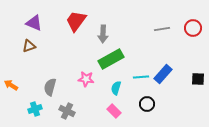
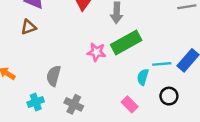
pink star: (86, 79) -> (96, 52), moved
cyan semicircle: (116, 88) -> (143, 77), moved

